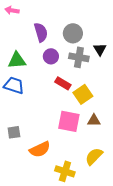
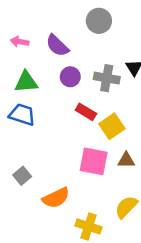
pink arrow: (12, 10) -> (20, 42), moved
purple semicircle: (41, 32) -> (57, 46), turned 150
gray circle: (73, 33) -> (99, 21), moved
gray square: (14, 132) -> (22, 176), turned -32

